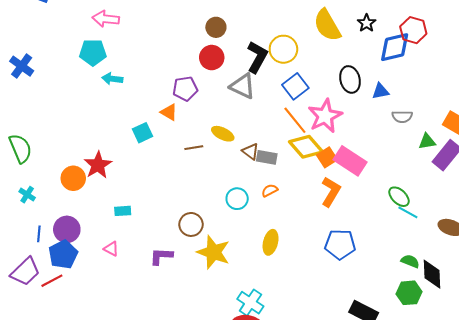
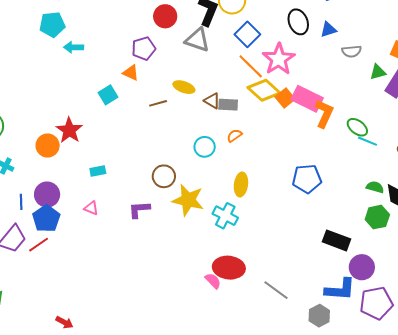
orange L-shape: (331, 192) -> (324, 114), moved
cyan cross: (250, 303) -> (225, 216), moved

